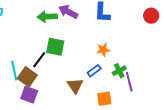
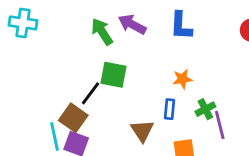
green arrow: (47, 17) -> (102, 32), turned 60
cyan line: (14, 71) -> (55, 136), moved
blue rectangle: (94, 71) -> (169, 109), turned -48

